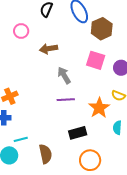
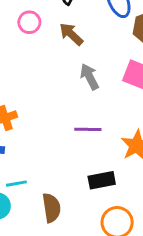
brown arrow: (49, 49) -> (71, 34), moved, turned 48
gray arrow: (64, 75) -> (90, 77), moved

